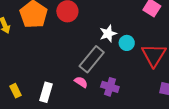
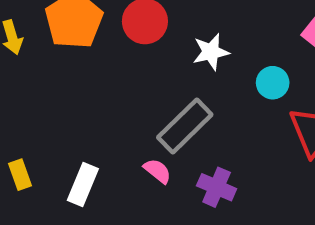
white star: (108, 34) -> (211, 52), moved
cyan circle: (127, 43) -> (273, 83), moved

